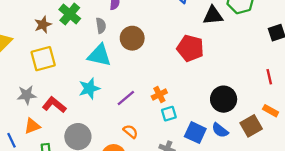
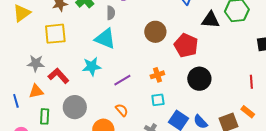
brown circle: (132, 38) -> (155, 32), moved
orange cross: (159, 94) -> (157, 75), moved
black circle: (224, 99) -> (199, 79), moved

